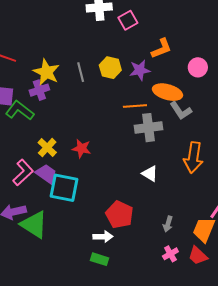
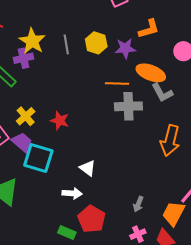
white triangle: (150, 174) -> (88, 168), moved
red pentagon: (119, 215) -> (92, 219), moved
white arrow: (103, 237) -> (72, 193), moved

